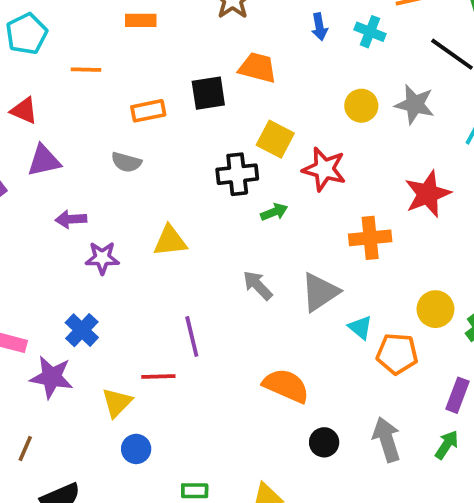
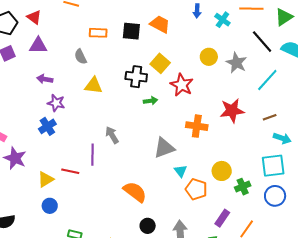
gray semicircle: (126, 162) -> (80, 57), turned 35
yellow triangle: (170, 241) -> (93, 86), moved
gray arrow: (258, 285) -> (112, 135), moved
blue cross: (82, 330) -> (47, 126), moved

